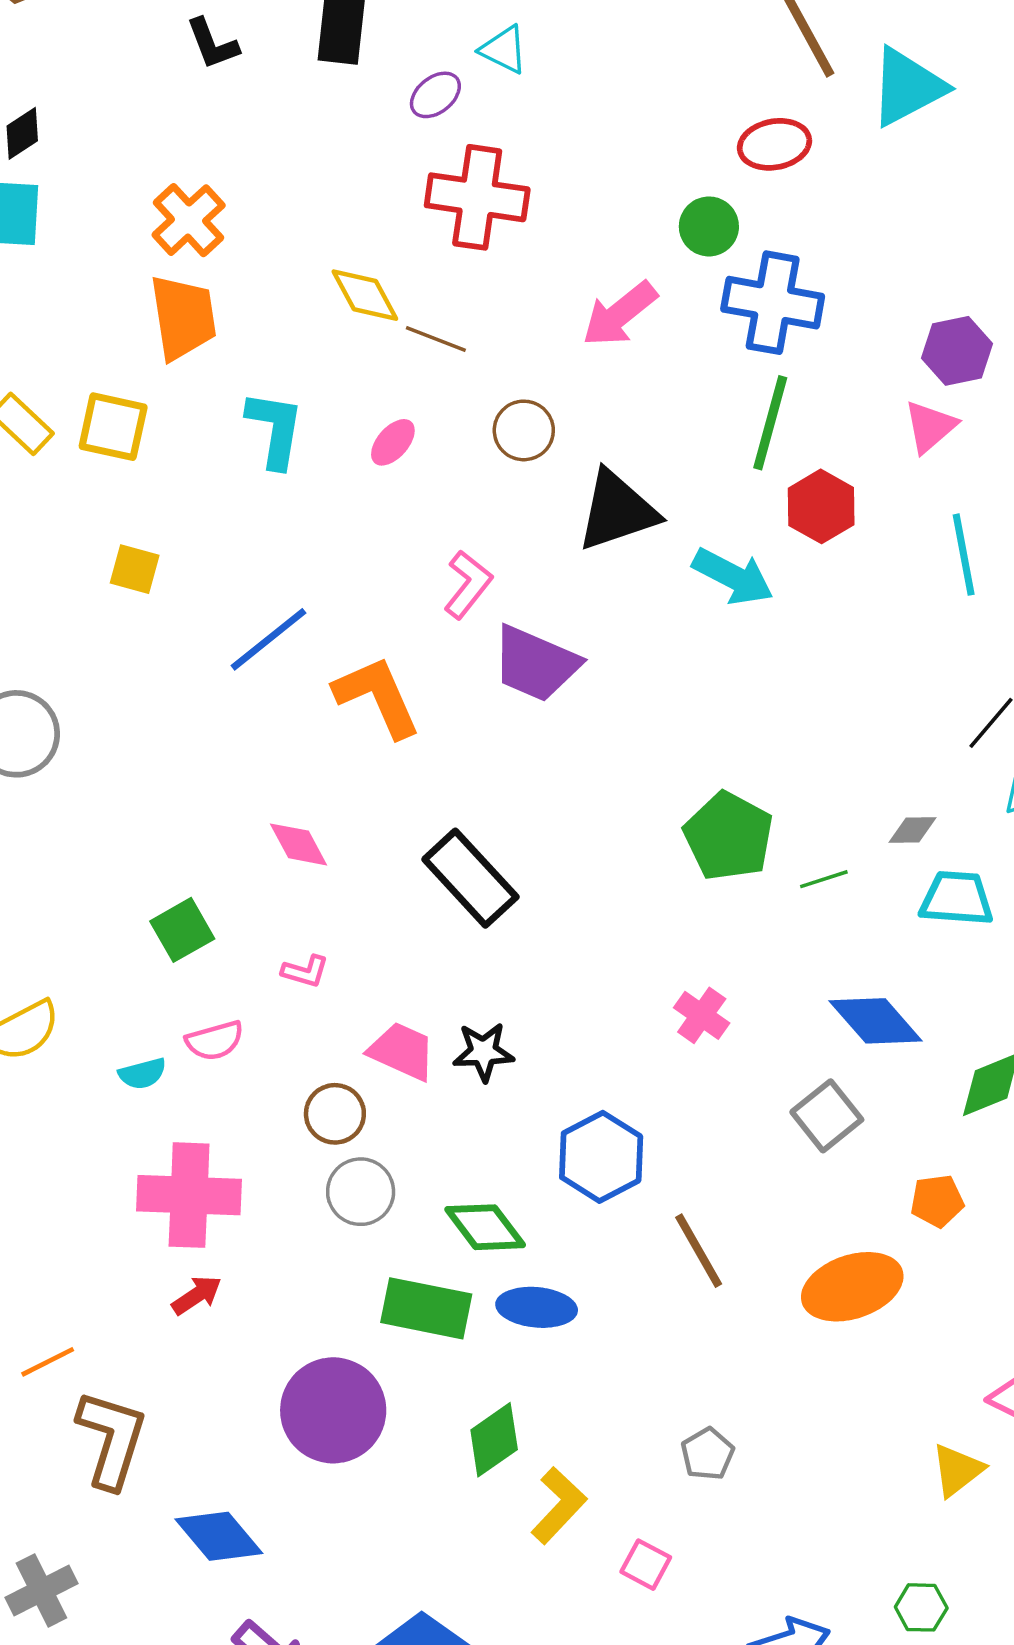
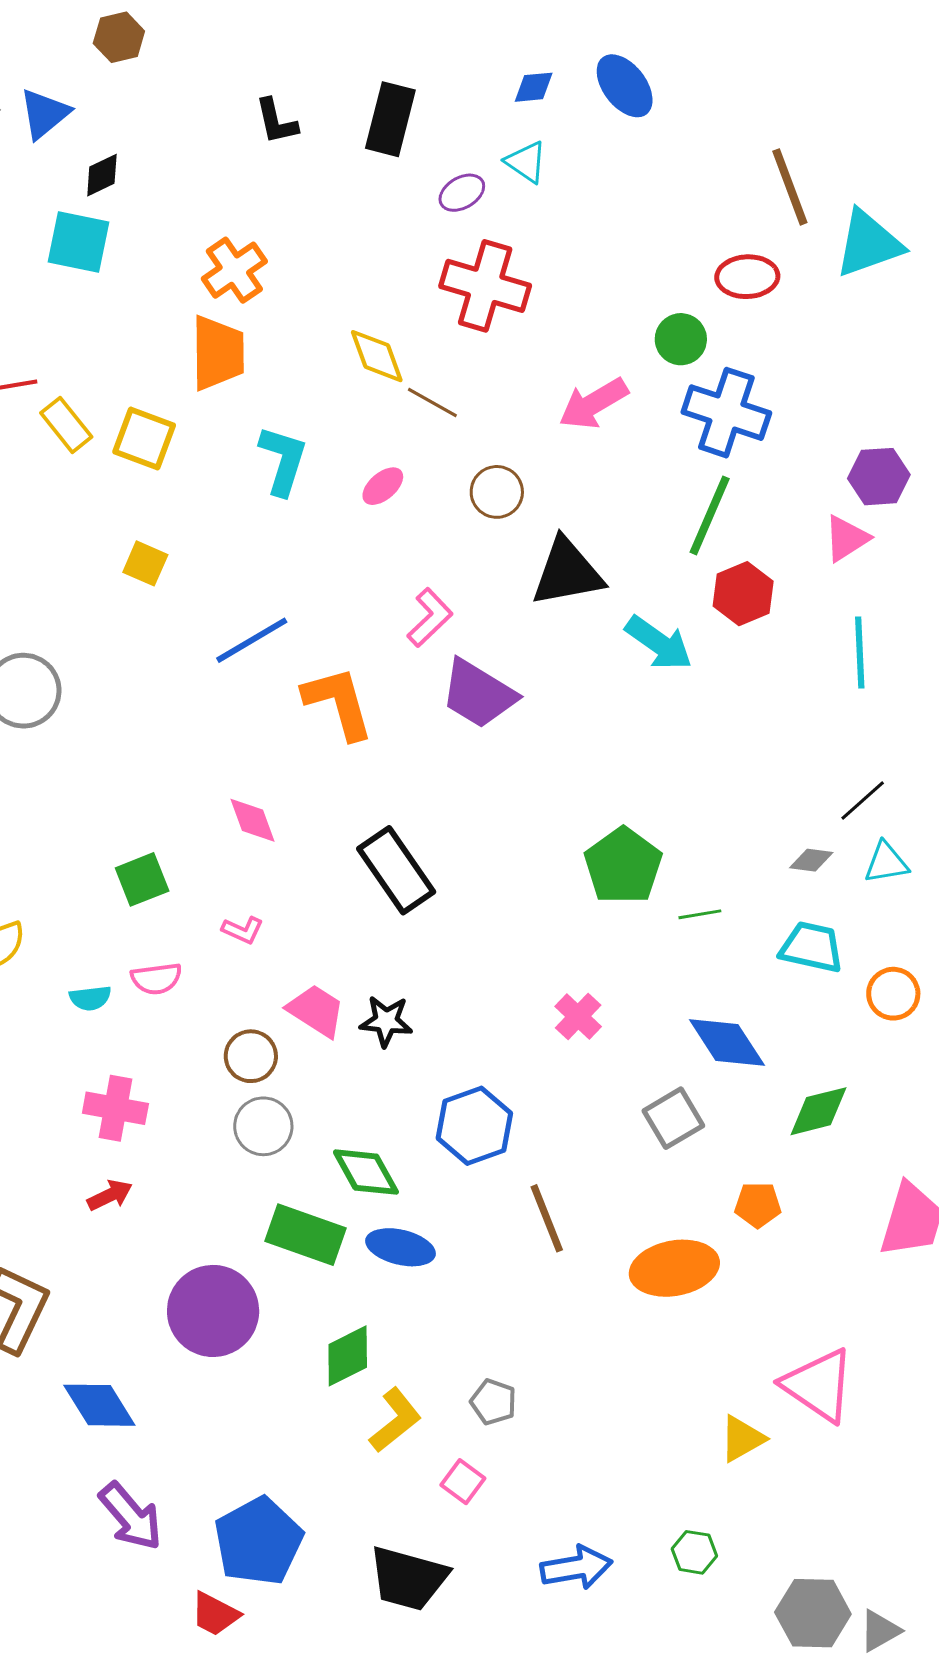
gray diamond: (913, 830) -> (811, 860), moved
pink cross: (189, 1195) -> (115, 1108), size x0.7
gray pentagon: (707, 1454) -> (493, 1402), moved, turned -30

